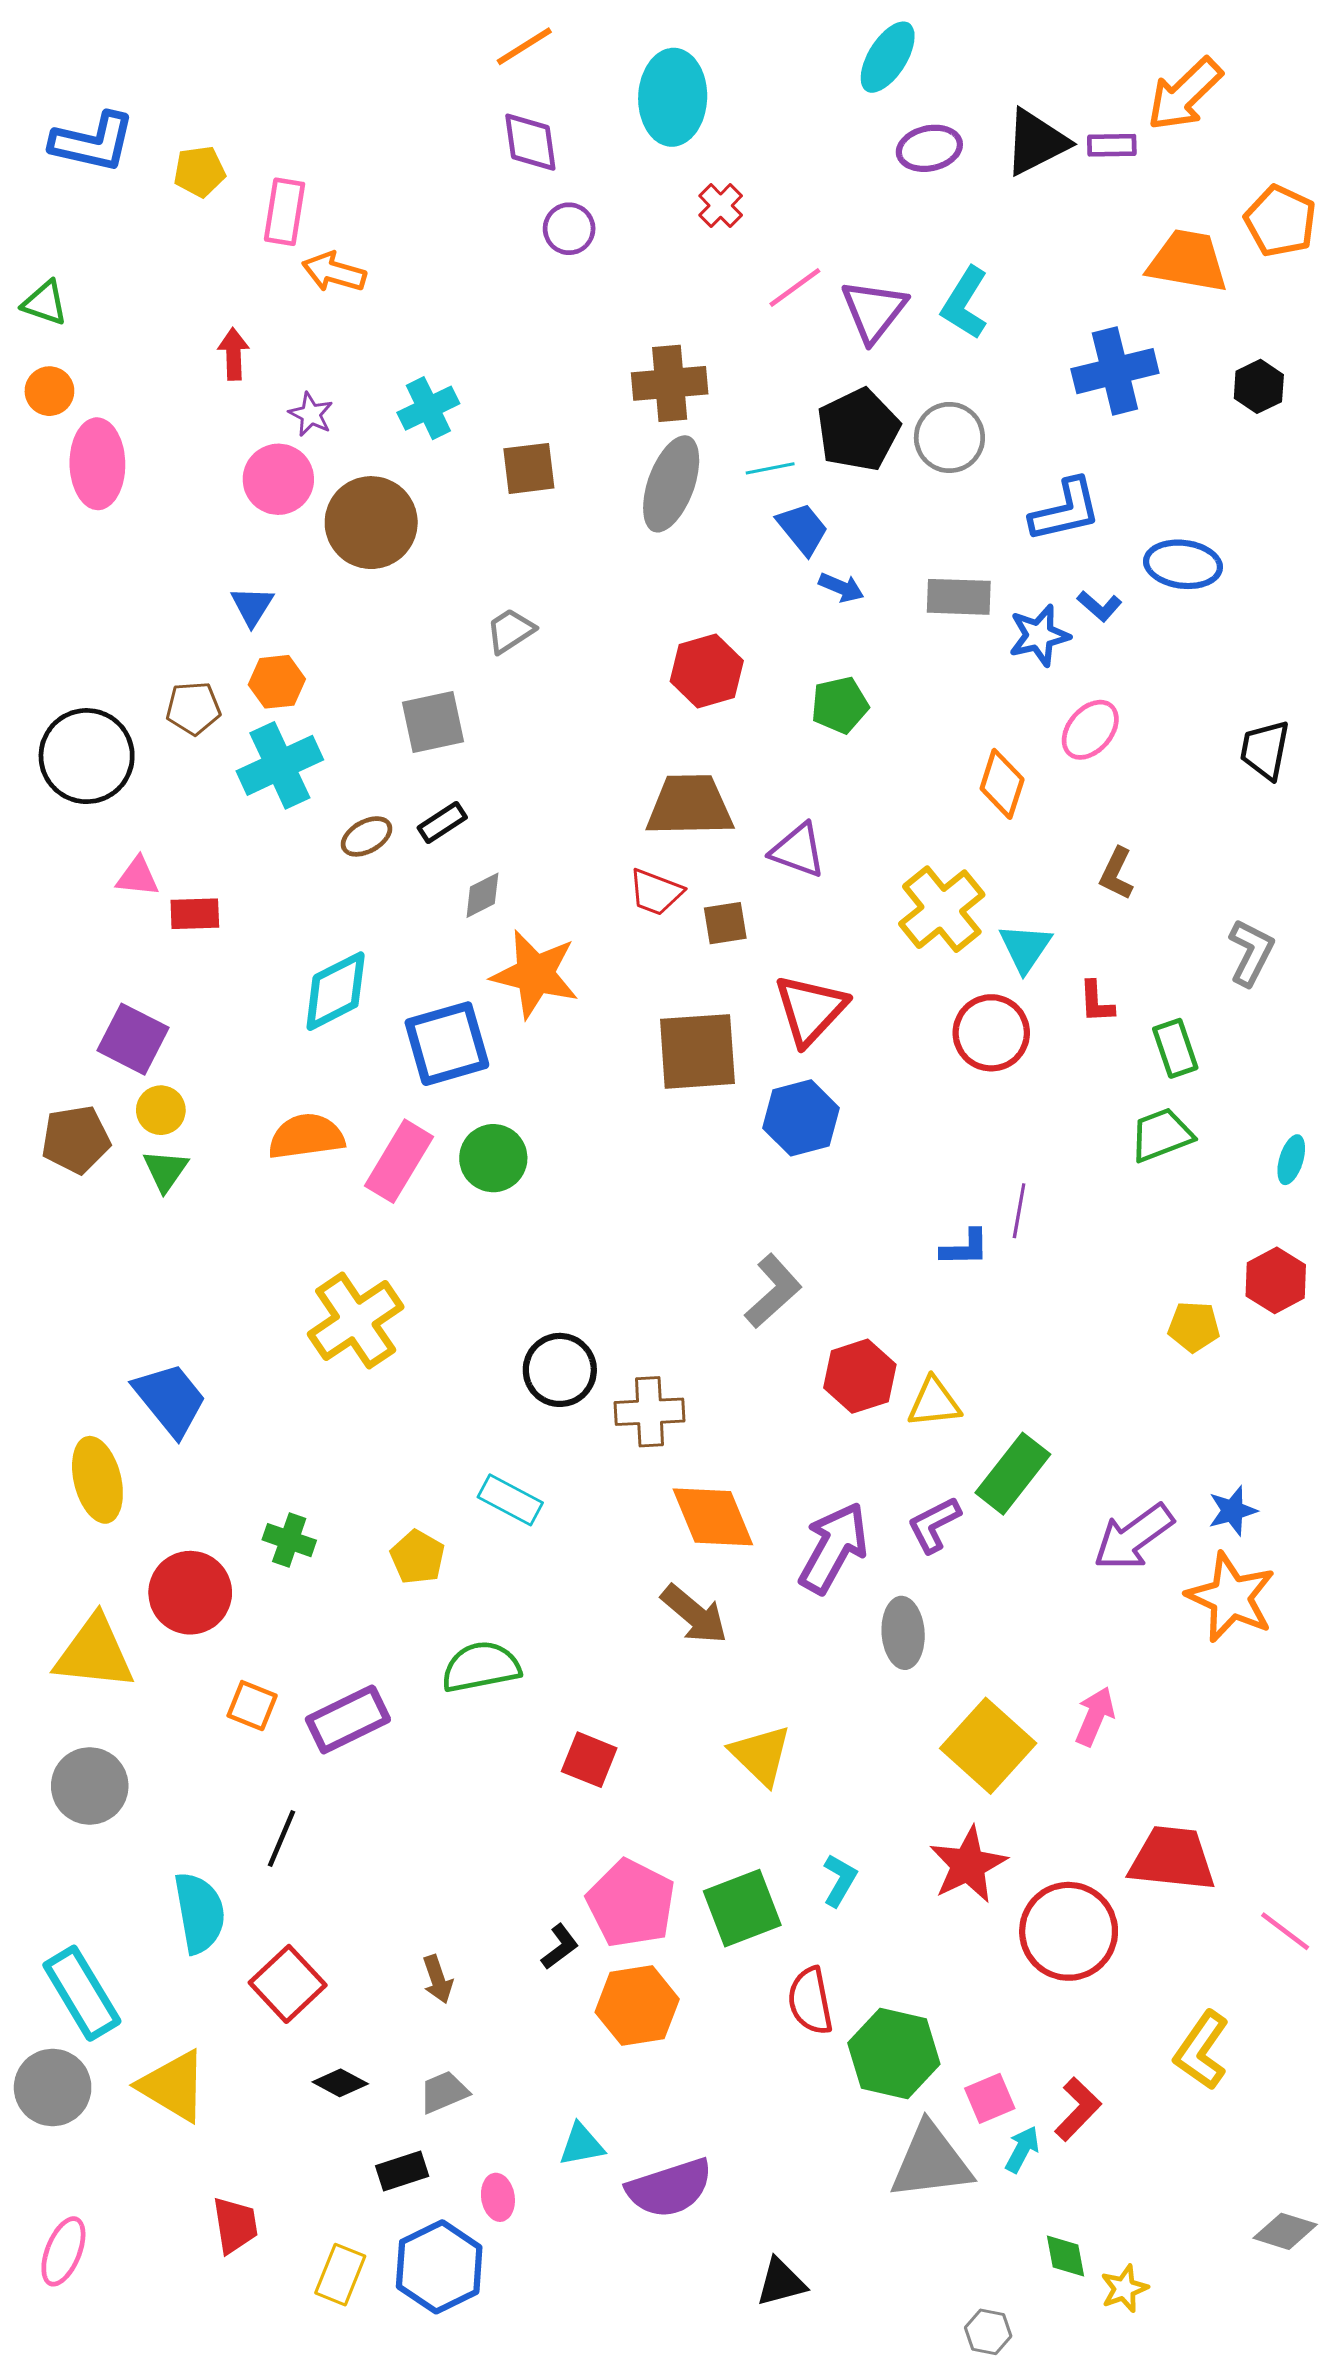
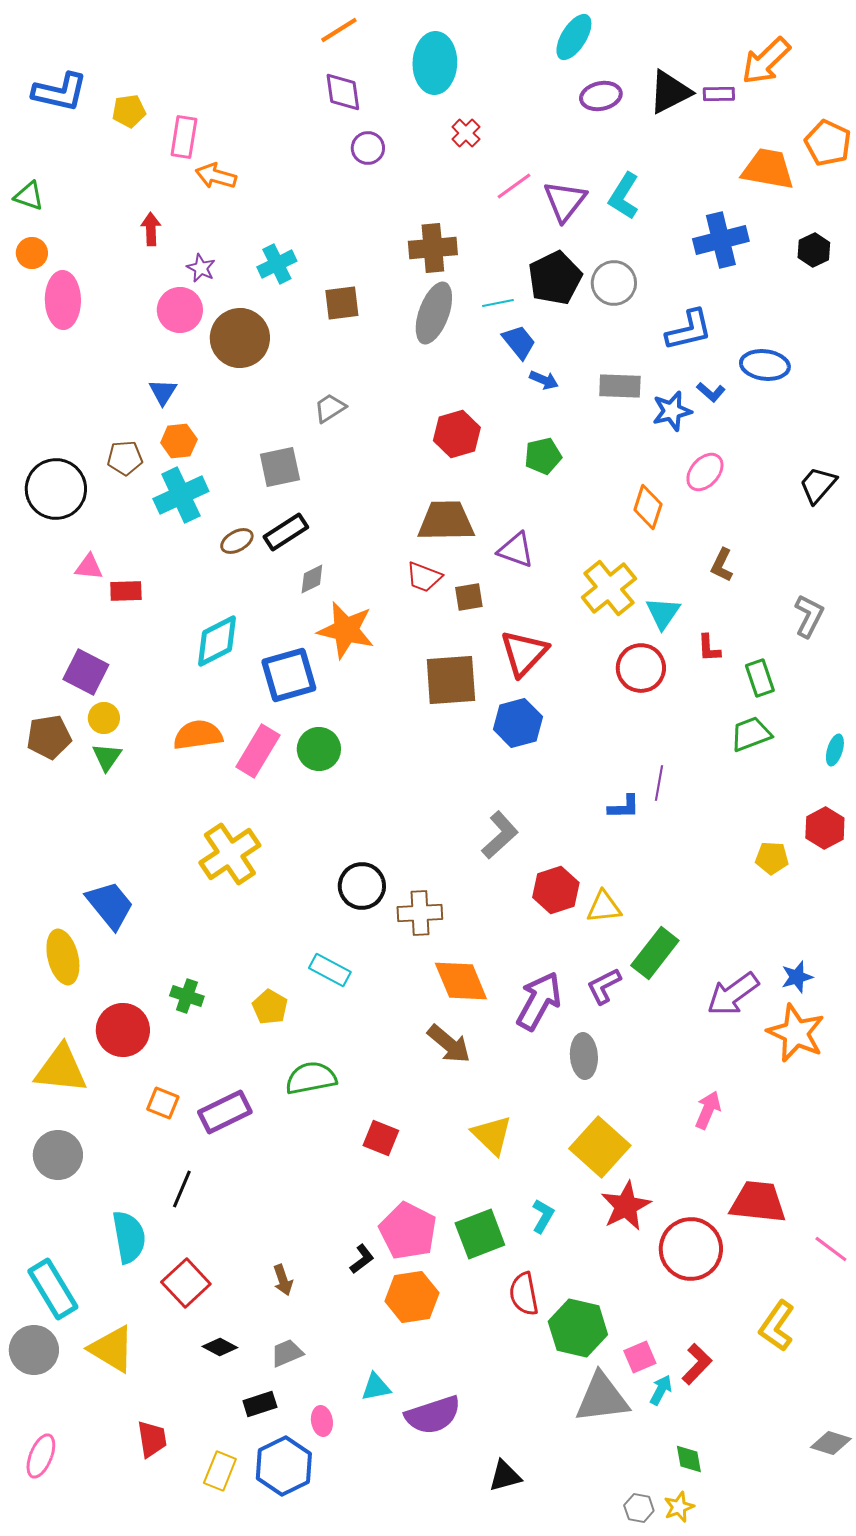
black trapezoid: (1265, 750) -> (818, 485), turned 30
black rectangle: (442, 823) -> (286, 532), size x1.4
yellow square: (988, 1746) -> (600, 1147), moved
yellow star: (1124, 2289) -> (679, 1507), moved

